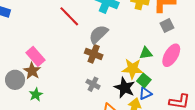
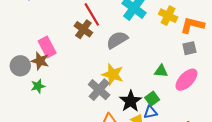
brown cross: (94, 54) -> (83, 29), moved
yellow star: (133, 69) -> (113, 74), moved
brown star: (32, 71) -> (40, 61), turned -30
gray cross: (93, 84) -> (99, 90), size x1.5

